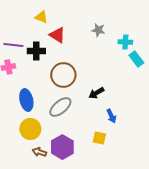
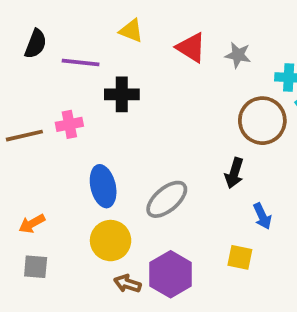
red triangle: (57, 35) -> (191, 48), moved
purple line: (13, 45) -> (81, 63), moved
brown circle: (63, 75) -> (262, 121), moved
black arrow: (96, 93) -> (234, 173), turned -42

